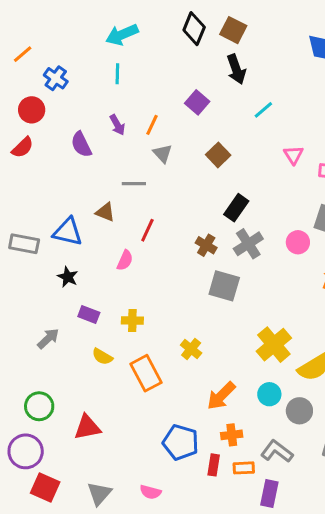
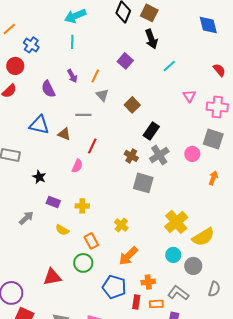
brown square: (218, 155) -> (132, 105), moved
blue triangle: (68, 232) -> (39, 125), moved
orange rectangle: (146, 373) -> (91, 241), size x0.7
orange arrow: (221, 396) -> (128, 256), moved
green circle: (39, 406) -> (83, 263), moved

